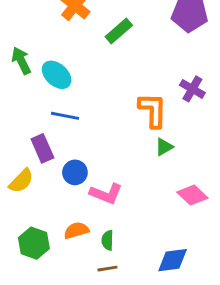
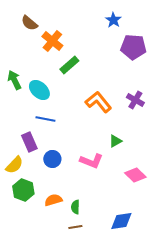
green rectangle: (119, 31) -> (69, 65), moved
orange L-shape: (153, 110) -> (98, 102), moved, turned -40
pink L-shape: (106, 194) -> (91, 161), moved
green hexagon: (34, 243) -> (23, 190), moved

